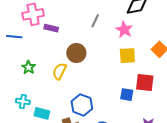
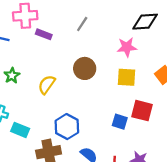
gray line: (95, 21) -> (82, 24), moved
pink star: (124, 30) -> (127, 47), turned 30
brown circle: (76, 53) -> (85, 68), moved

